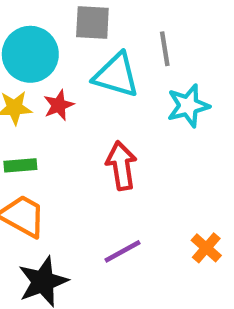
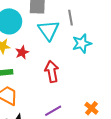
cyan triangle: (116, 75) -> (49, 30), turned 40
red star: (59, 105) -> (22, 52), moved

